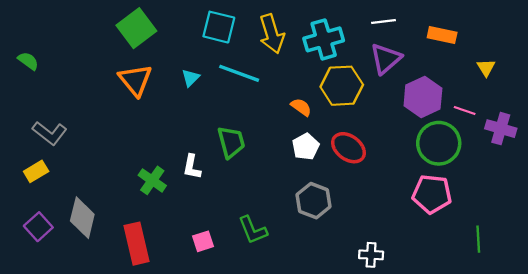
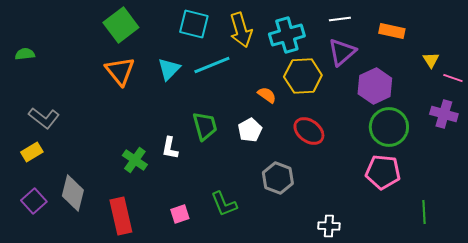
green semicircle: (28, 61) -> (25, 54), turned -42
cyan line: (239, 73) -> (212, 65), turned -42
cyan triangle: (191, 78) -> (169, 69), size x1.4
pink line: (465, 110) -> (453, 78), moved
white pentagon: (306, 147) -> (250, 130), moved

